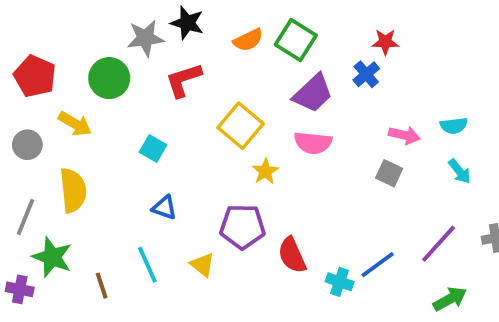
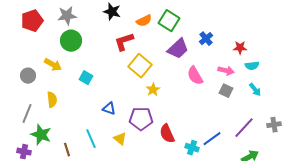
gray star: (145, 38) -> (67, 16), moved
red star: (385, 42) -> (240, 48), moved
red pentagon: (35, 76) -> (32, 21), moved, turned 30
red L-shape: (183, 80) -> (124, 42), moved
pink semicircle: (313, 143) -> (195, 76), moved, turned 54
cyan square: (153, 149) -> (86, 78), moved
gray square: (389, 173) -> (226, 91), moved
yellow semicircle: (73, 190) -> (52, 100), size x0.7
blue triangle: (164, 208) -> (109, 109), moved

